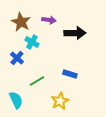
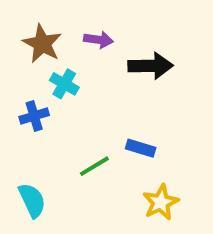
blue cross: (17, 58) -> (34, 116), turned 32
green line: (37, 81) -> (94, 166), moved
yellow star: (60, 101) -> (161, 202), moved

